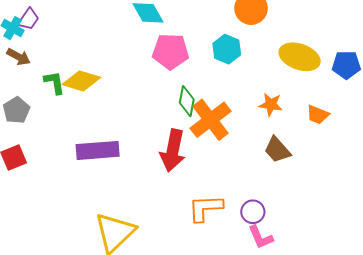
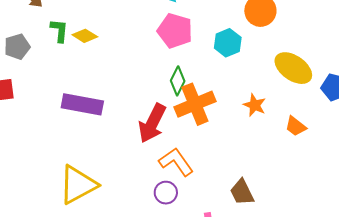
yellow diamond: (81, 81) -> (85, 36), size x0.7
brown trapezoid: (277, 150) -> (242, 192), moved
orange L-shape: (205, 208) -> (176, 162), moved, turned 42
purple circle: (253, 212) -> (166, 193), moved

